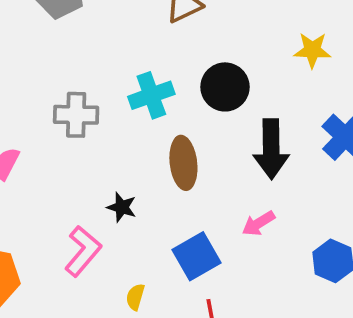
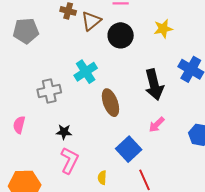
black circle: (225, 87) -> (121, 35), moved
black star: (122, 207) -> (64, 132), moved

